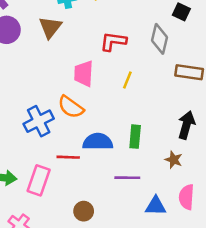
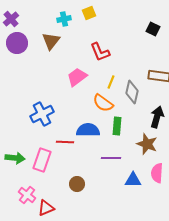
gray diamond: (159, 39) -> (132, 92), moved
red L-shape: (113, 41) -> (100, 52), turned -120
pink trapezoid: (84, 74) -> (77, 77), turned 50
orange semicircle: (71, 107) -> (103, 103), moved
brown star: (174, 160) -> (147, 144), size x1.5

